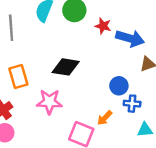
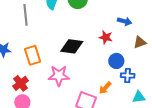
red star: (103, 26) -> (106, 37), moved
blue arrow: (130, 38) -> (125, 21), size x0.6

